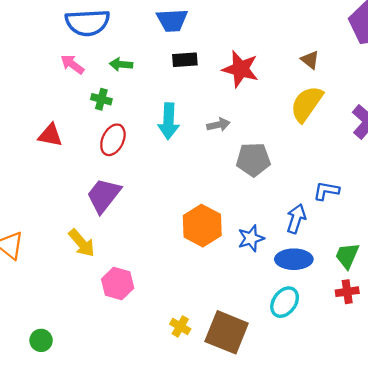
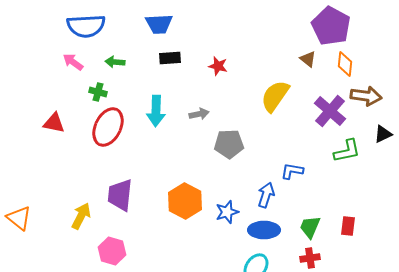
brown triangle: (310, 60) -> (308, 59), moved
red star: (240, 69) -> (218, 66), size x0.6
red ellipse: (113, 140) -> (108, 127), size x1.4
purple trapezoid: (104, 195) -> (120, 195), moved, turned -32
yellow arrow: (82, 243) -> (81, 216), turned -112

